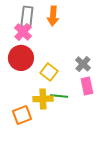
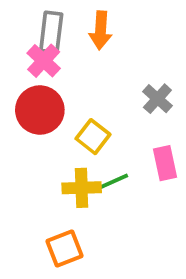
gray cross: (83, 64) -> (157, 99), moved
green line: (59, 96) -> (112, 182), turned -30
orange square: (22, 115) -> (65, 249), moved

